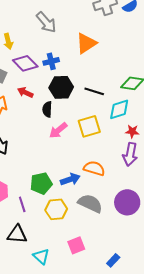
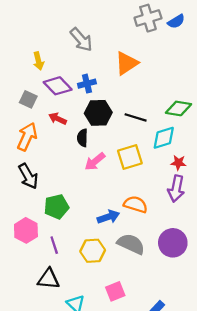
green pentagon: (41, 183) -> (56, 207), moved

